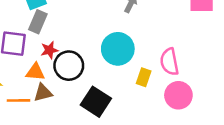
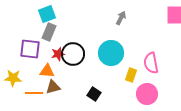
black circle: (69, 66) -> (73, 54), moved
pink circle: (178, 95) -> (147, 94), moved
black square: (96, 102) -> (94, 94), size x0.6

